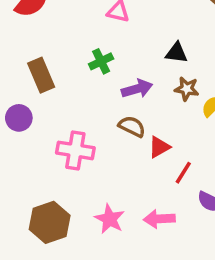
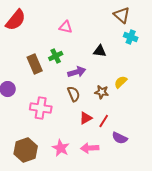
brown rectangle: (41, 75) -> (35, 64), moved
brown star: (187, 89) -> (102, 92), moved
brown semicircle: (132, 126) -> (74, 94), turned 42
red triangle: (159, 147) -> (86, 118), moved

